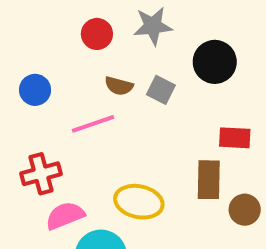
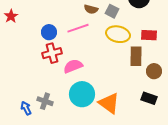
blue circle: (35, 90) -> (49, 32), moved
yellow ellipse: (139, 202) -> (118, 34), moved
pink semicircle: (65, 216) -> (73, 66), moved

